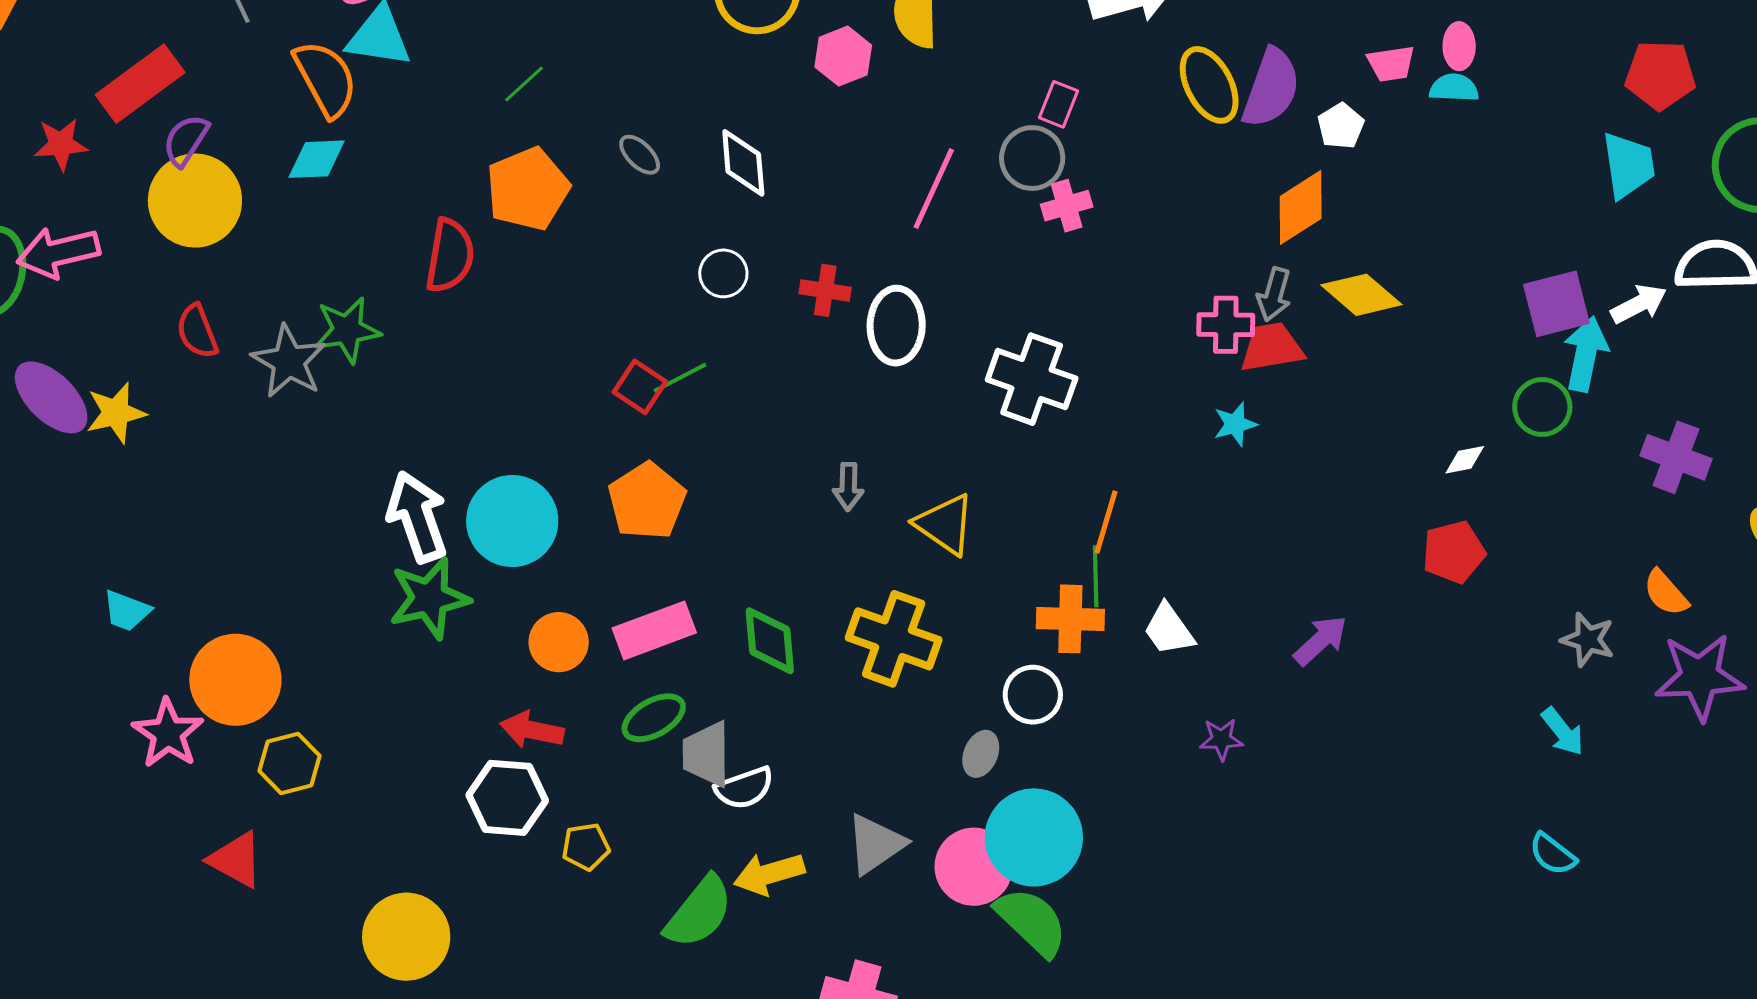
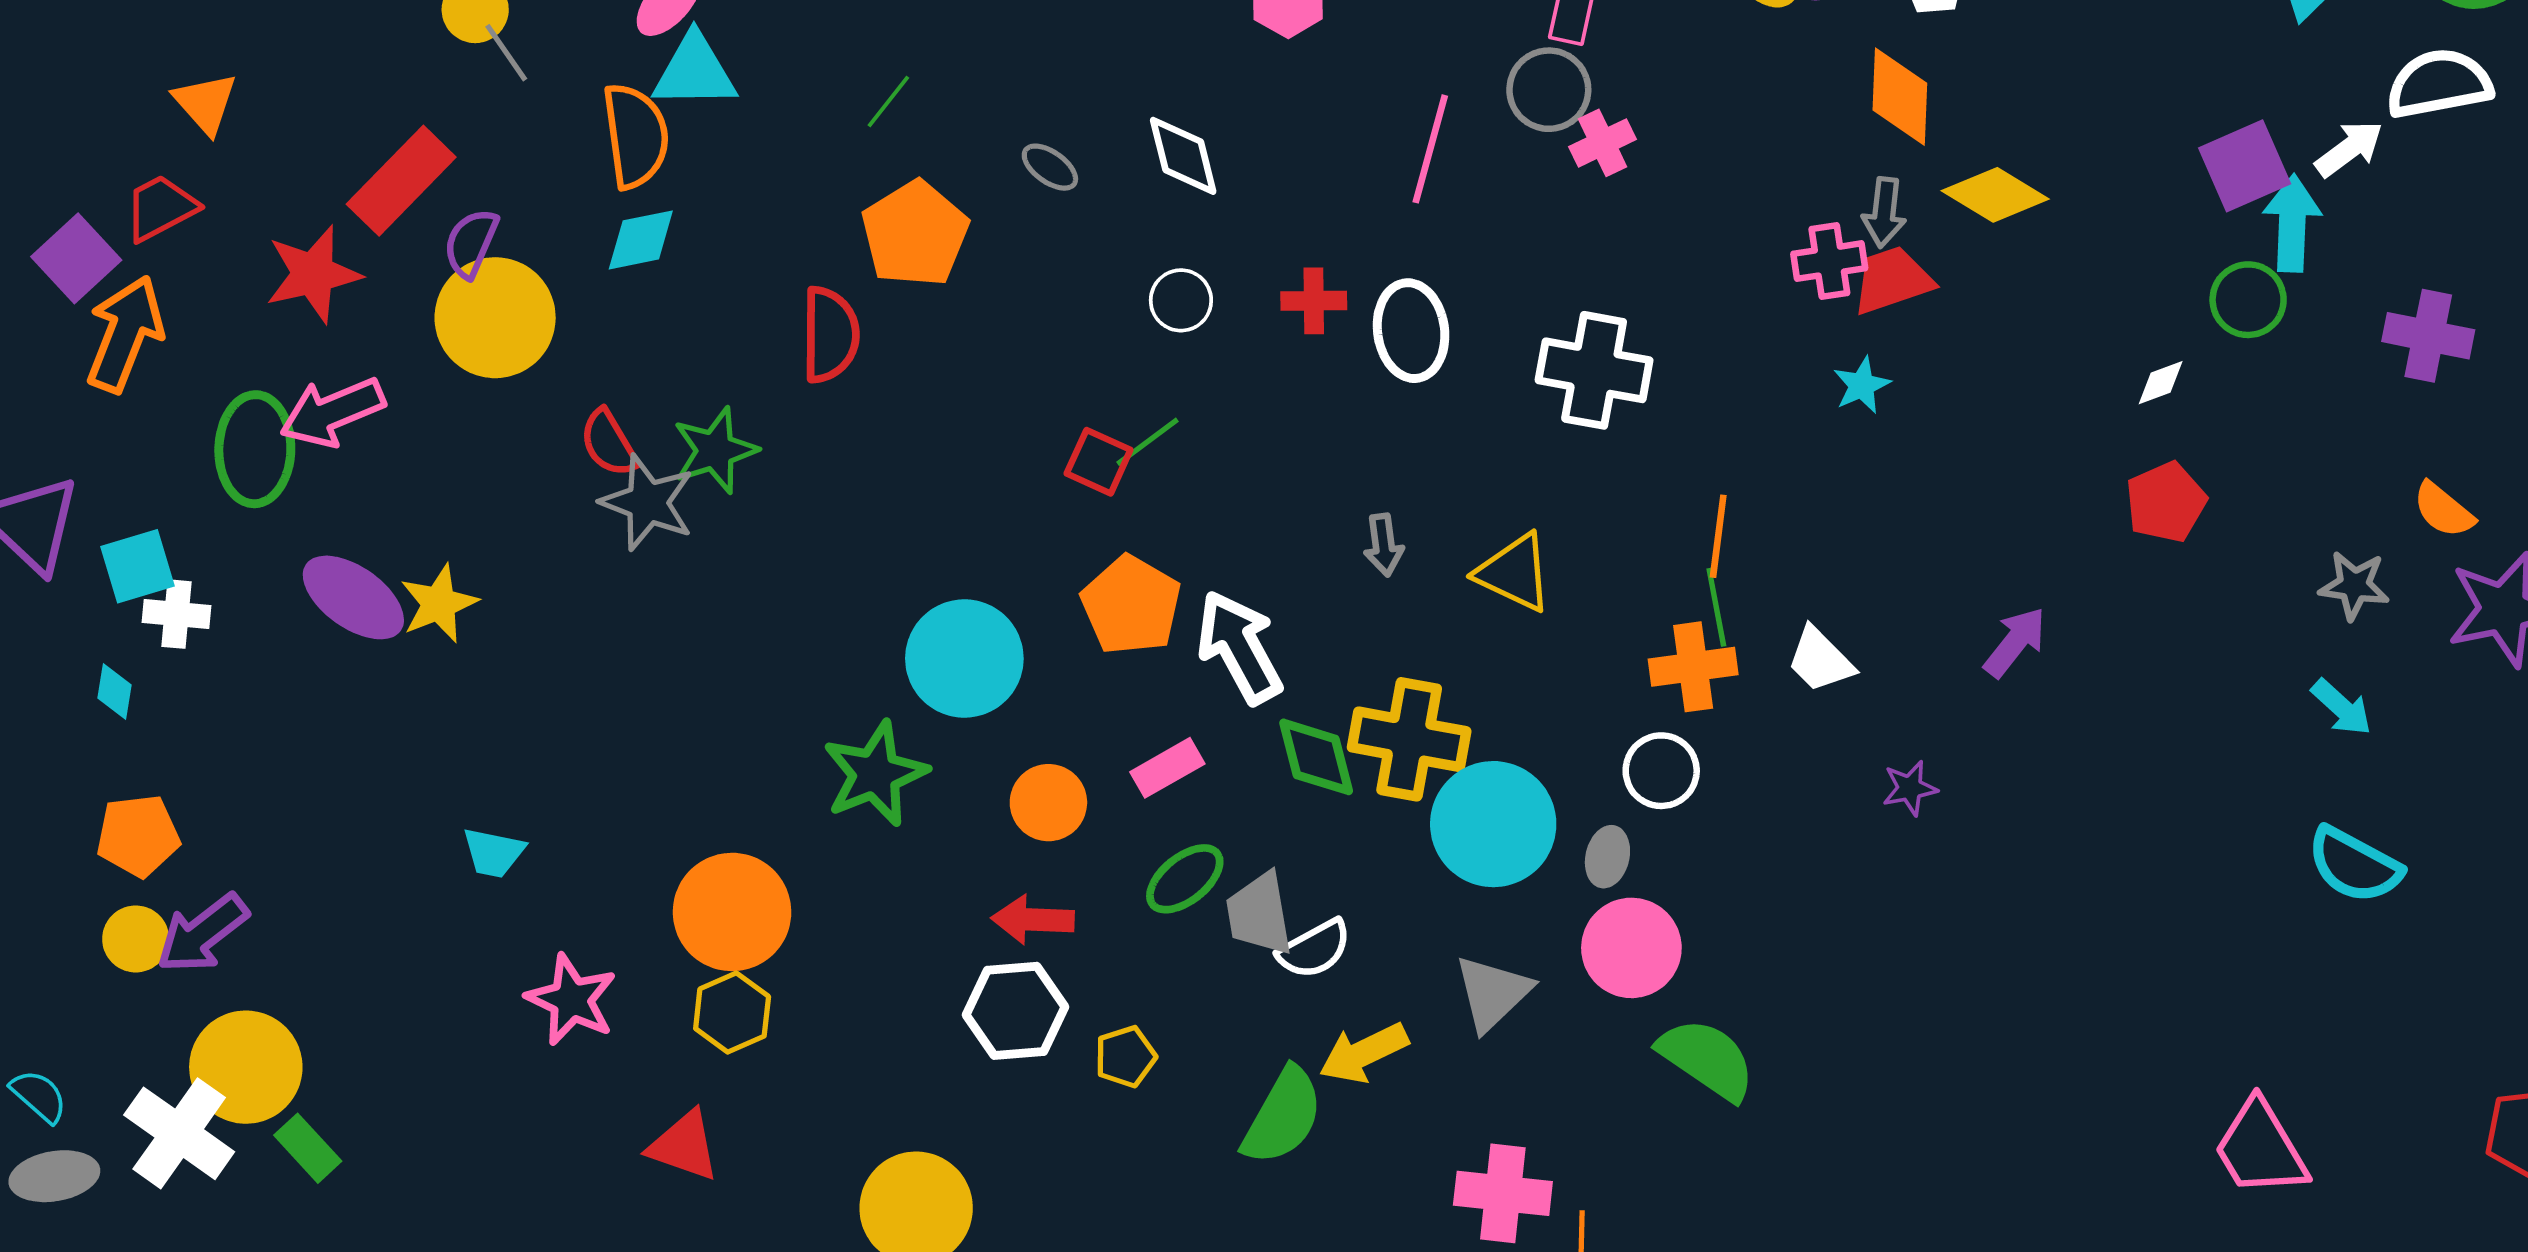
orange semicircle: (326, 79) -> (635, 136), turned 30
red star: (61, 144) -> (313, 274), size x1.4
orange diamond: (1301, 207) -> (1900, 97), turned -46
red semicircle: (197, 331) -> (609, 443), moved
white arrow: (417, 517) -> (1239, 647), moved
pink rectangle: (654, 630) -> (1167, 768), size x0.7
yellow cross: (894, 639) -> (1409, 739), moved
orange circle: (235, 680) -> (732, 912), moved
cyan circle: (1034, 837) -> (1493, 824), moved
cyan semicircle: (1553, 854) -> (2354, 865), size x1.5
pink circle: (974, 867) -> (1631, 948), moved

